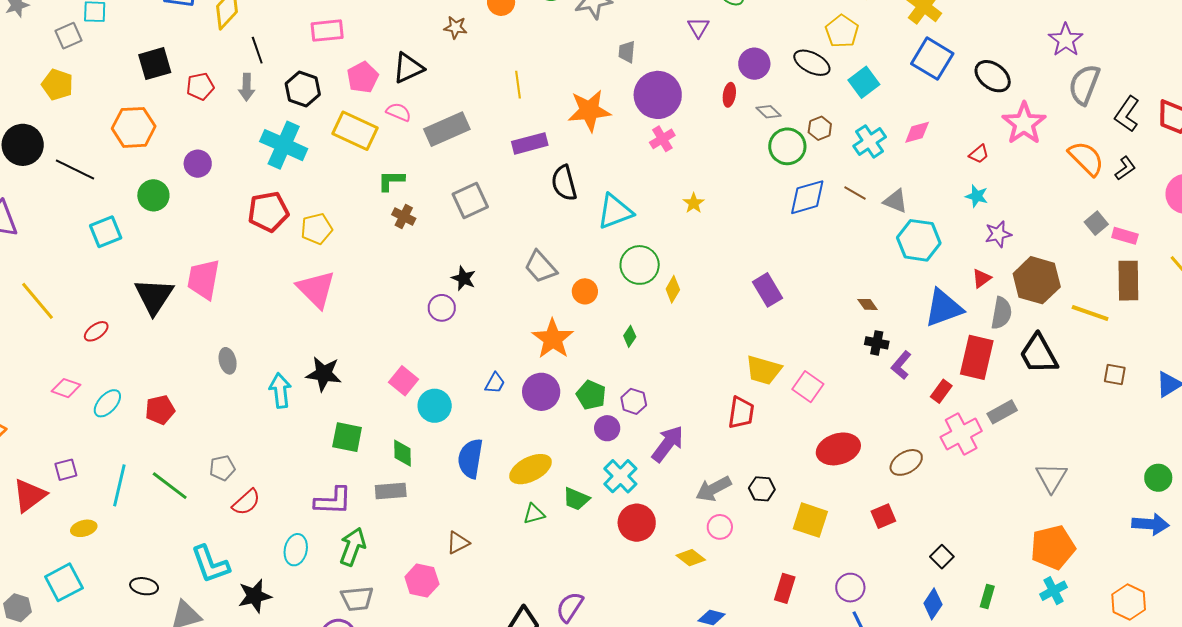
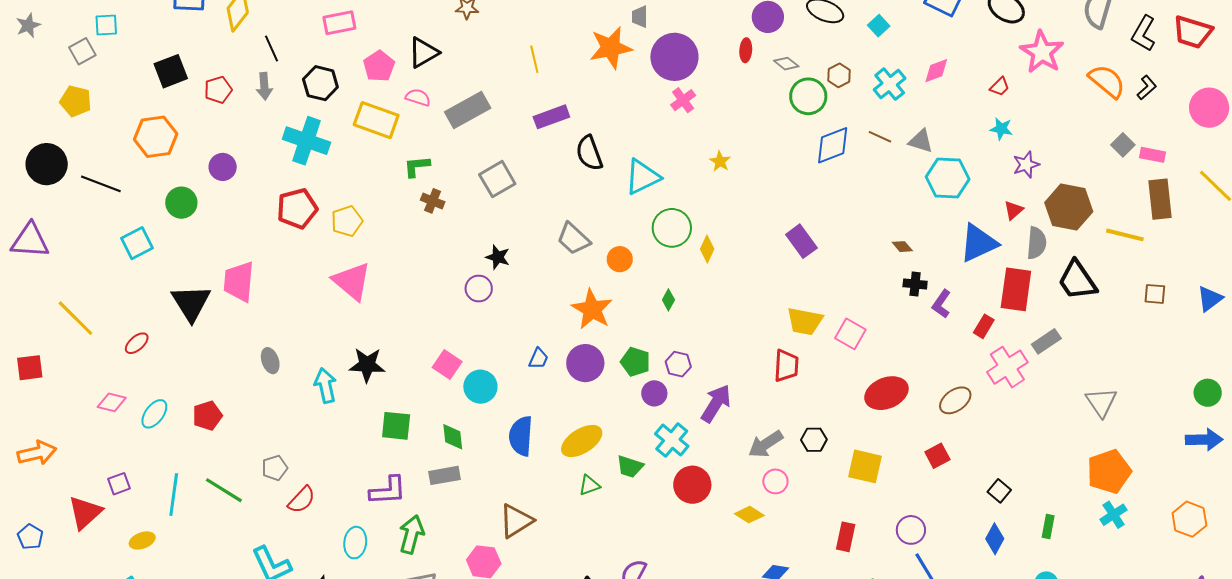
cyan square: (864, 82) -> (879, 26), size x0.7
orange star: (589, 111) -> (611, 48), moved
brown triangle: (458, 543) -> (516, 521), size x1.5

